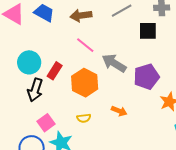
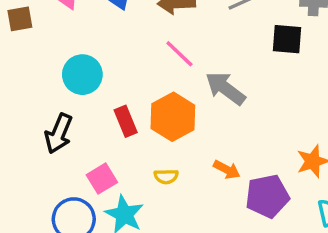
red rectangle: (55, 71) -> (126, 121), moved, turned -60
purple pentagon: (146, 77) -> (267, 196), moved
black arrow: (35, 90) -> (59, 134), moved

